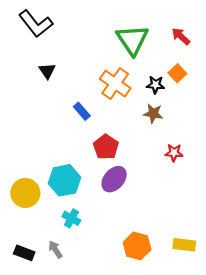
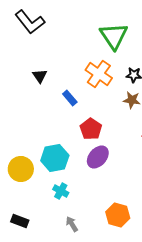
black triangle: (47, 71) -> (40, 76), moved
gray arrow: (55, 249) -> (72, 224), moved

